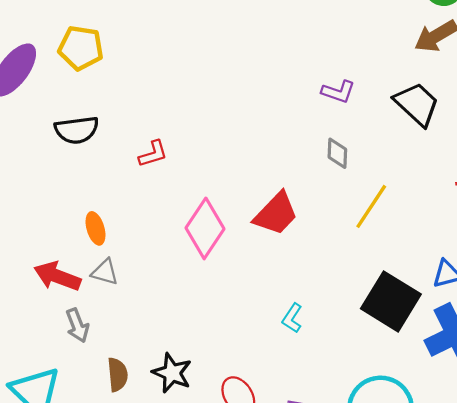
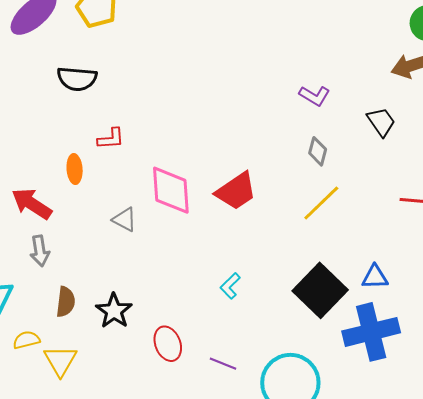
black trapezoid: (417, 104) -> (381, 122), size x0.7
gray diamond: (337, 153) -> (318, 151), moved
red L-shape: (153, 154) -> (111, 139), moved
pink diamond: (205, 228) -> (171, 190), turned -50
gray triangle: (105, 272) -> (125, 220), moved

